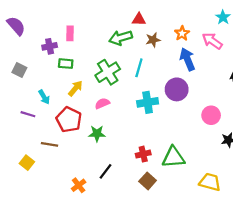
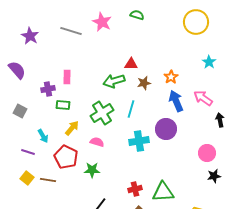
pink arrow: (212, 41) -> (203, 98), moved
pink semicircle: (102, 103) -> (97, 142), turned 40
pink circle: (211, 115) -> (207, 153), moved
yellow square: (27, 163) -> (27, 178), moved

